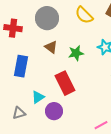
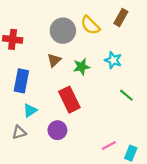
gray circle: (47, 18) -> (63, 31), moved
brown triangle: (51, 47) -> (54, 60), turned 40
cyan triangle: (38, 97) -> (30, 110), moved

